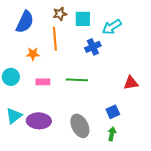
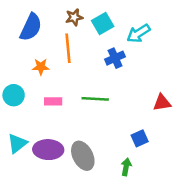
cyan square: (83, 19) -> (103, 23), turned -30
gray ellipse: (80, 126) -> (83, 156), moved
green arrow: (112, 134) -> (126, 167), moved

